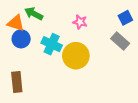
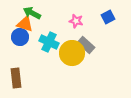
blue square: (125, 18) -> (108, 17), moved
orange triangle: (16, 23) -> (25, 24), moved
gray rectangle: (120, 41) -> (86, 45), moved

